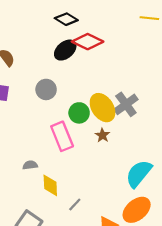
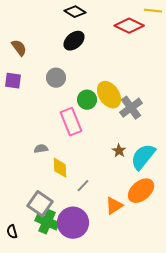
red diamond: (88, 42) -> (129, 26), moved
gray cross: (126, 104) -> (131, 108), moved
brown star: (103, 135) -> (119, 151), moved

